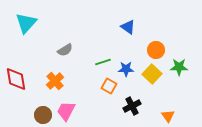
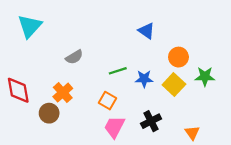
orange square: (109, 86) -> (107, 101), moved
pink trapezoid: (66, 111) -> (114, 127), moved
brown circle: (43, 115) -> (49, 113), moved

